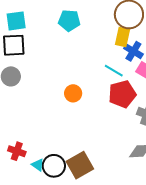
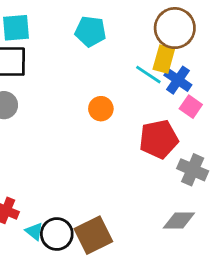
cyan line: (114, 71) -> (148, 75), moved
orange circle: (73, 93) -> (101, 109), moved

